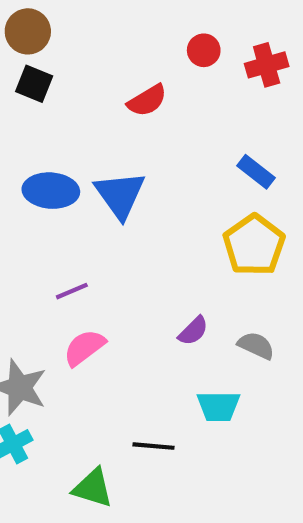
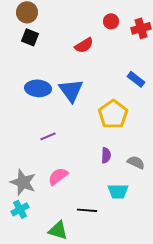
yellow pentagon: (254, 245) -> (113, 114), moved
purple semicircle: (193, 331) -> (106, 155), turned -42
pink semicircle: (84, 348) -> (58, 176), moved

